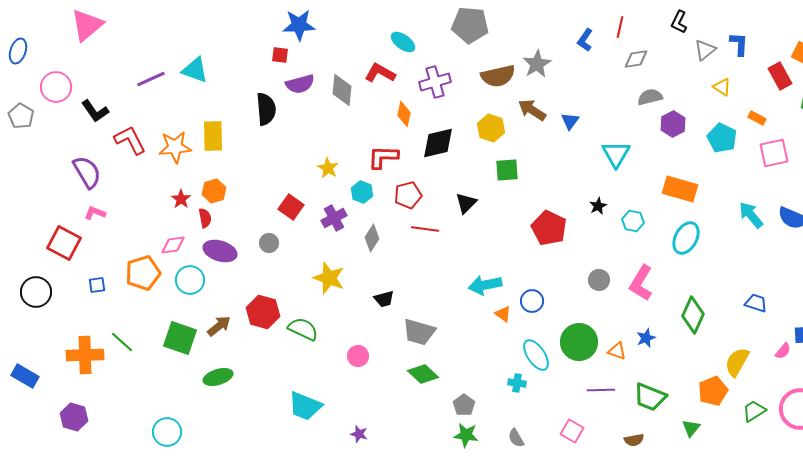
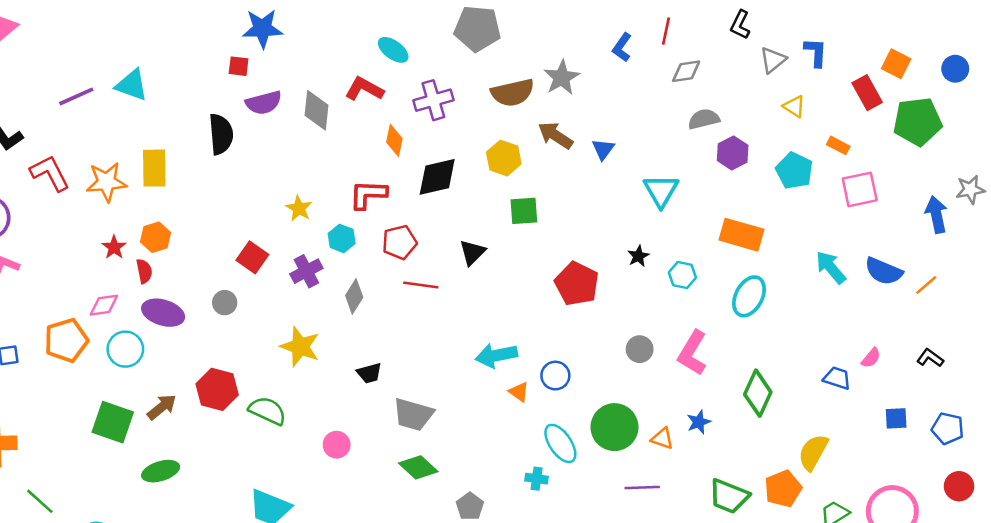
green line: (122, 342) -> (40, 501), moved
pink semicircle: (783, 351) -> (871, 358), moved
green trapezoid: (650, 397) -> (729, 496), moved

